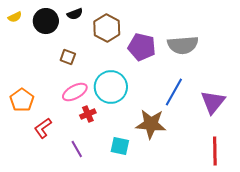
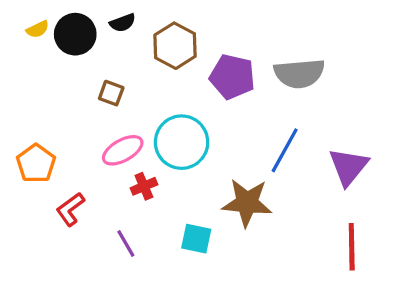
yellow semicircle: (15, 17) -> (38, 29), moved

